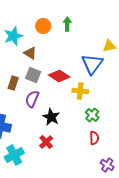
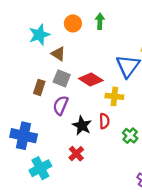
green cross: (92, 115) -> (130, 136), moved
red semicircle: (94, 138) -> (104, 121), moved

